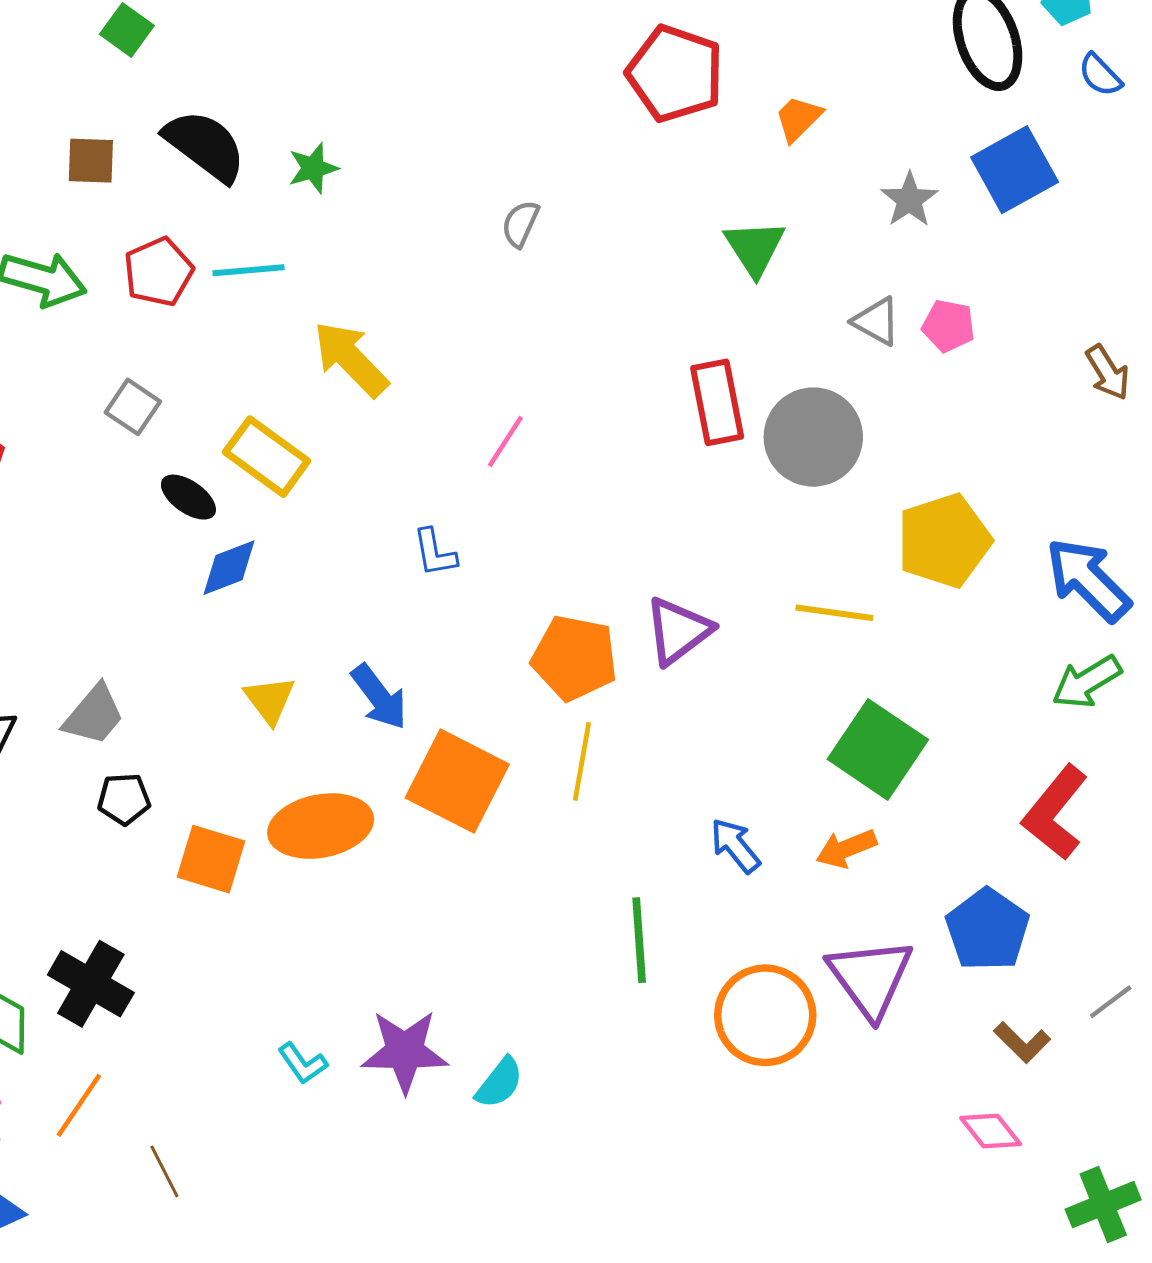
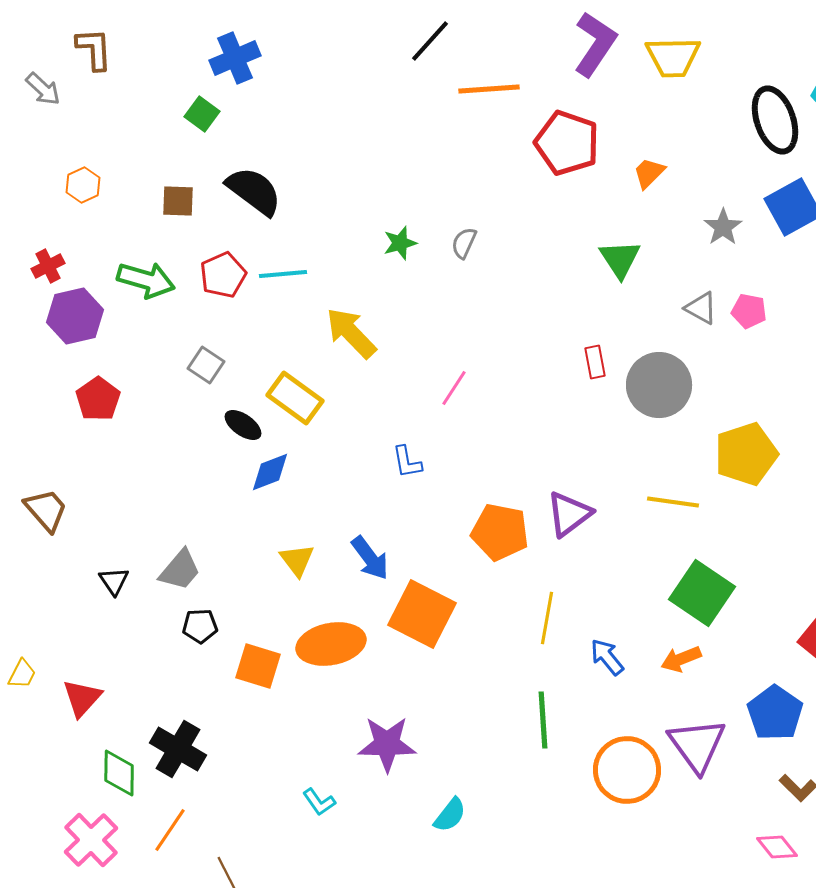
green star: (313, 168) -> (400, 243), moved
red rectangle: (717, 402) -> (595, 362), size x0.6
yellow line: (582, 761) -> (547, 618), moved
purple star: (405, 1051) -> (387, 744), moved

